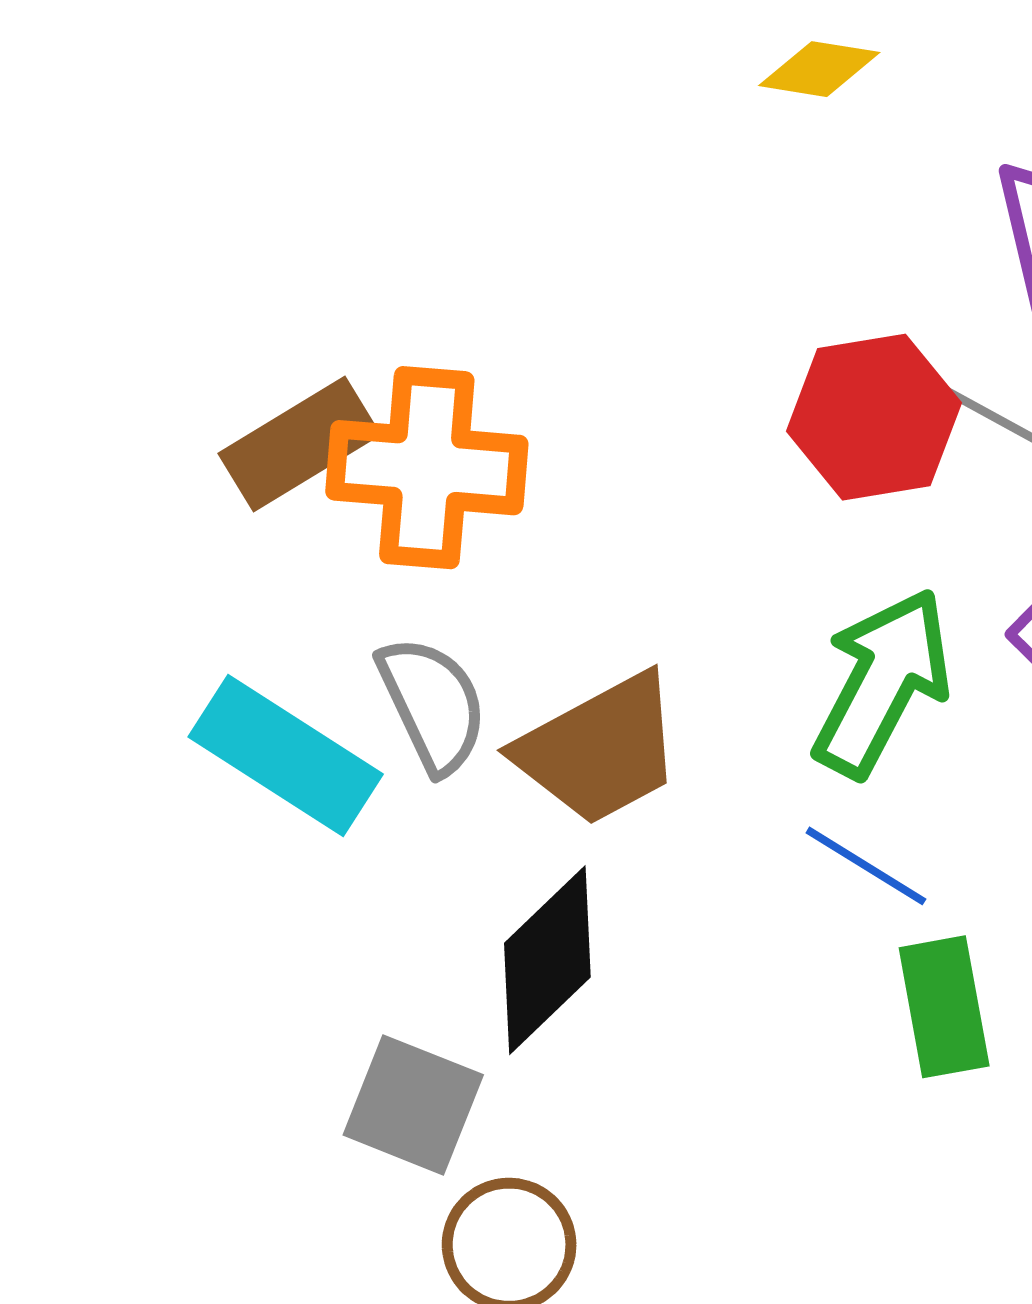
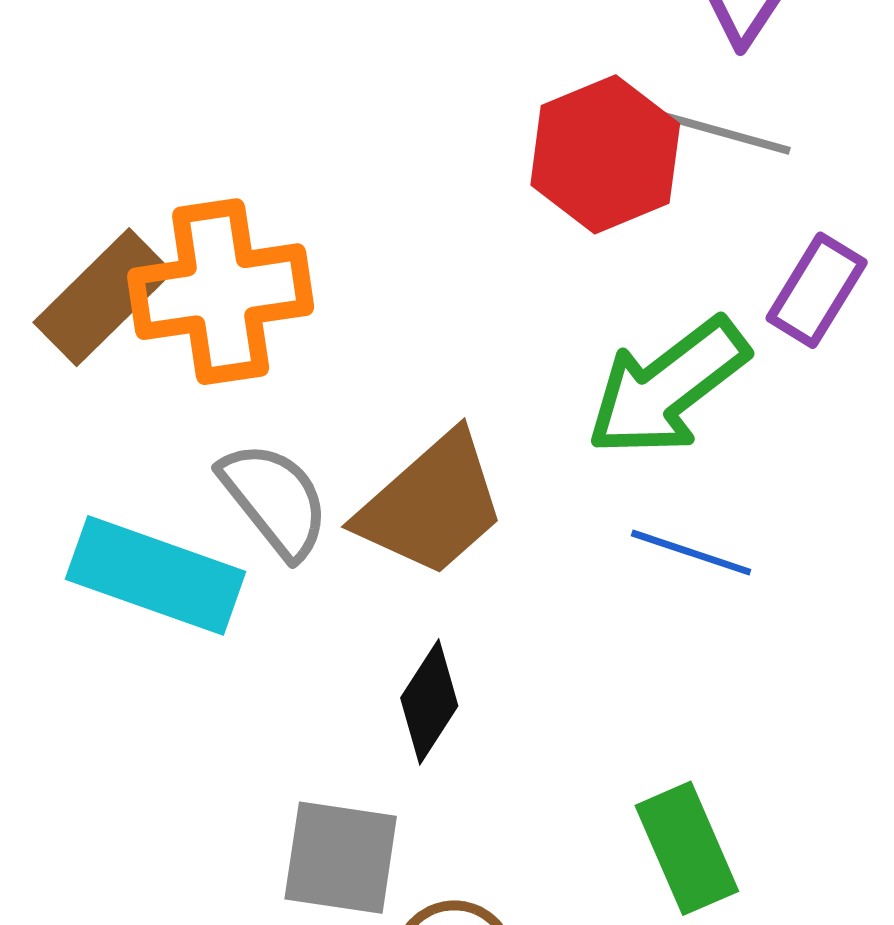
green arrow: (882, 683) -> (667, 387), turned -142
black diamond: (547, 960) -> (429, 702), size x0.7
green rectangle: (944, 1007) -> (687, 848), moved

